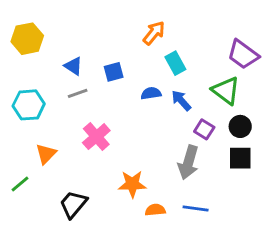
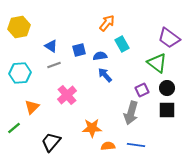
blue semicircle: (151, 93) -> (100, 56), moved
blue arrow: (181, 101) -> (105, 75), moved
purple square: (204, 129) -> (142, 90), turned 32

